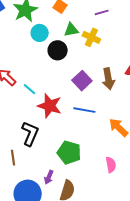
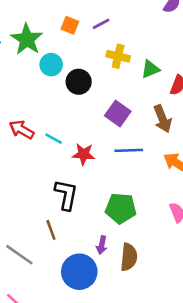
purple line: (102, 12) -> (101, 24), moved
green triangle: (71, 30) -> (150, 69), moved
brown arrow: (108, 79) -> (162, 119), moved
red star: (50, 106) -> (84, 154), size x0.7

